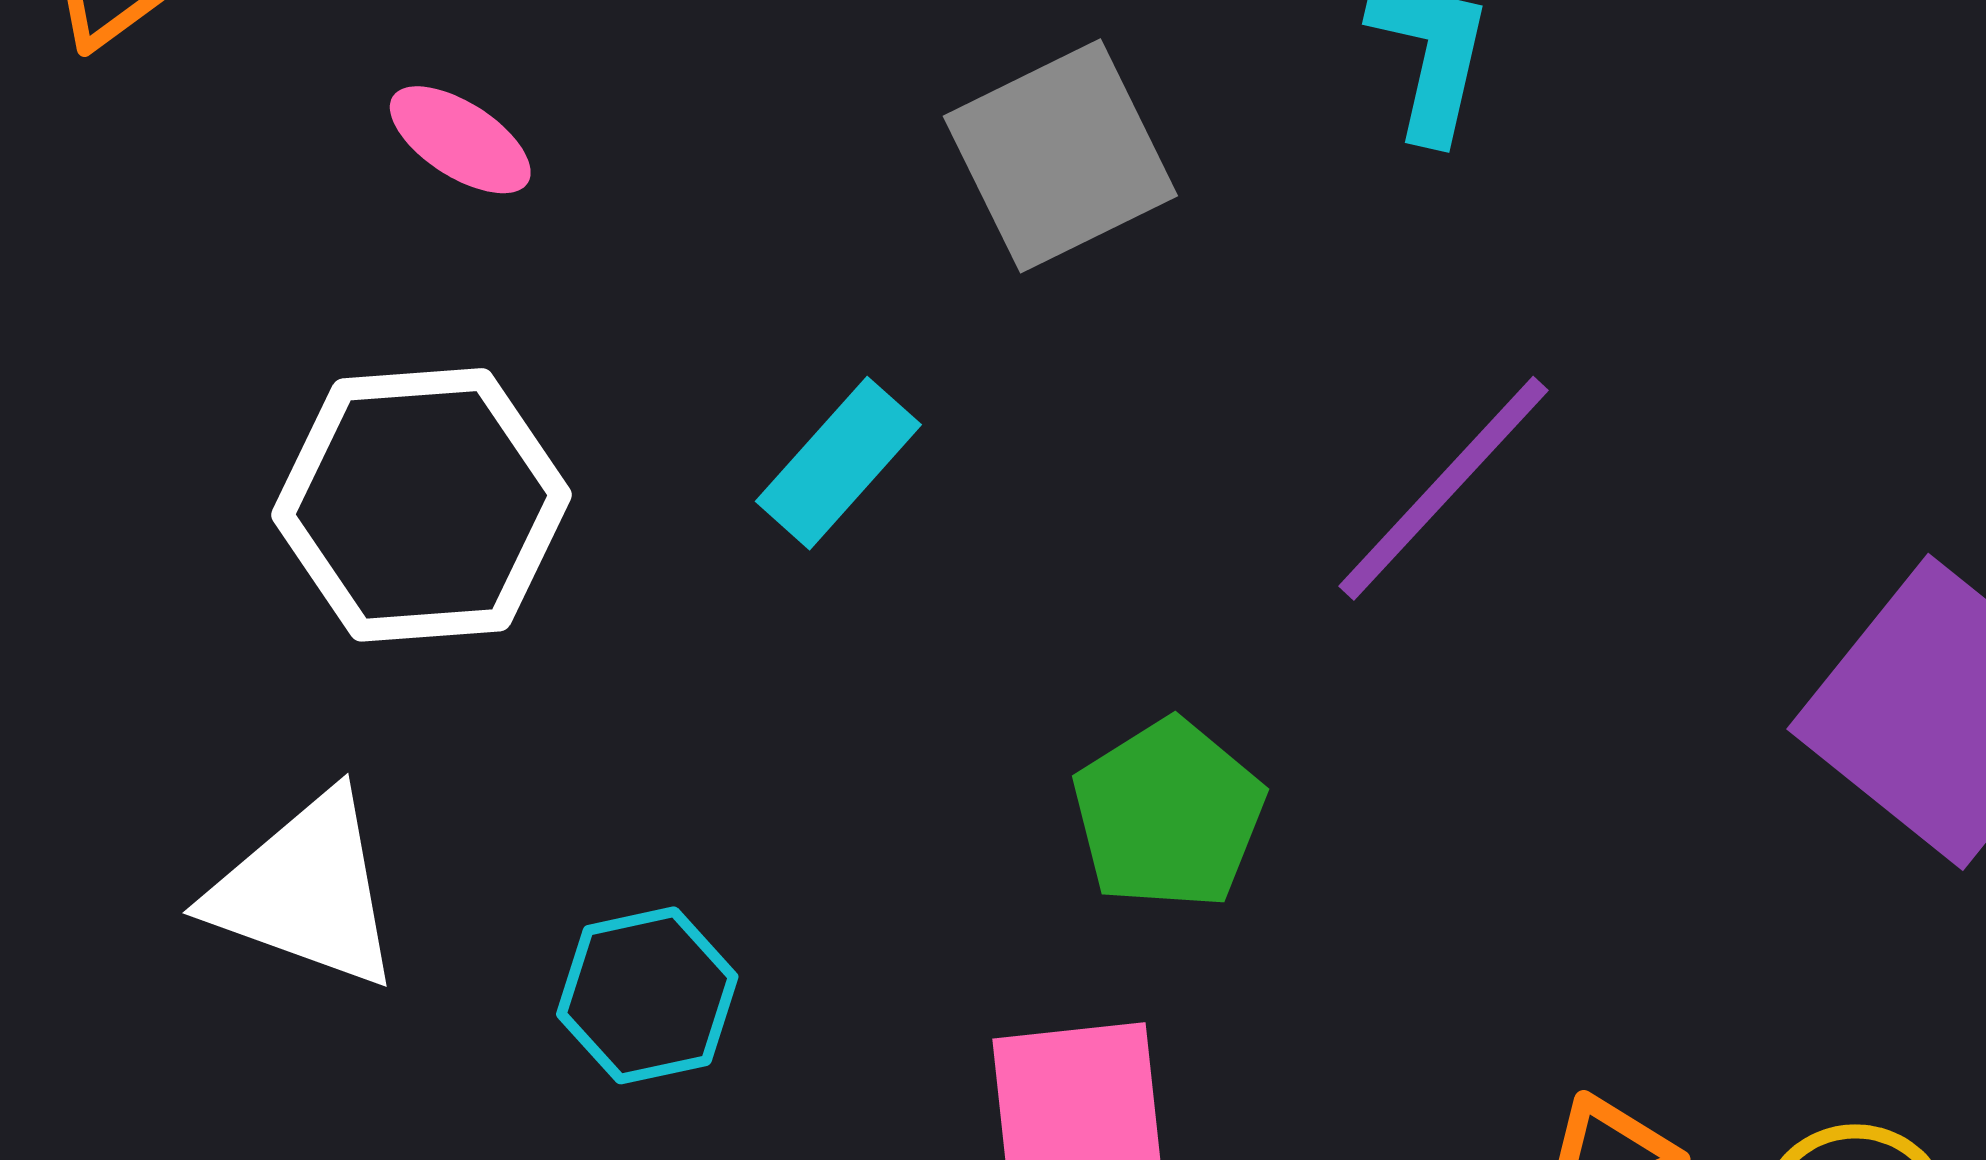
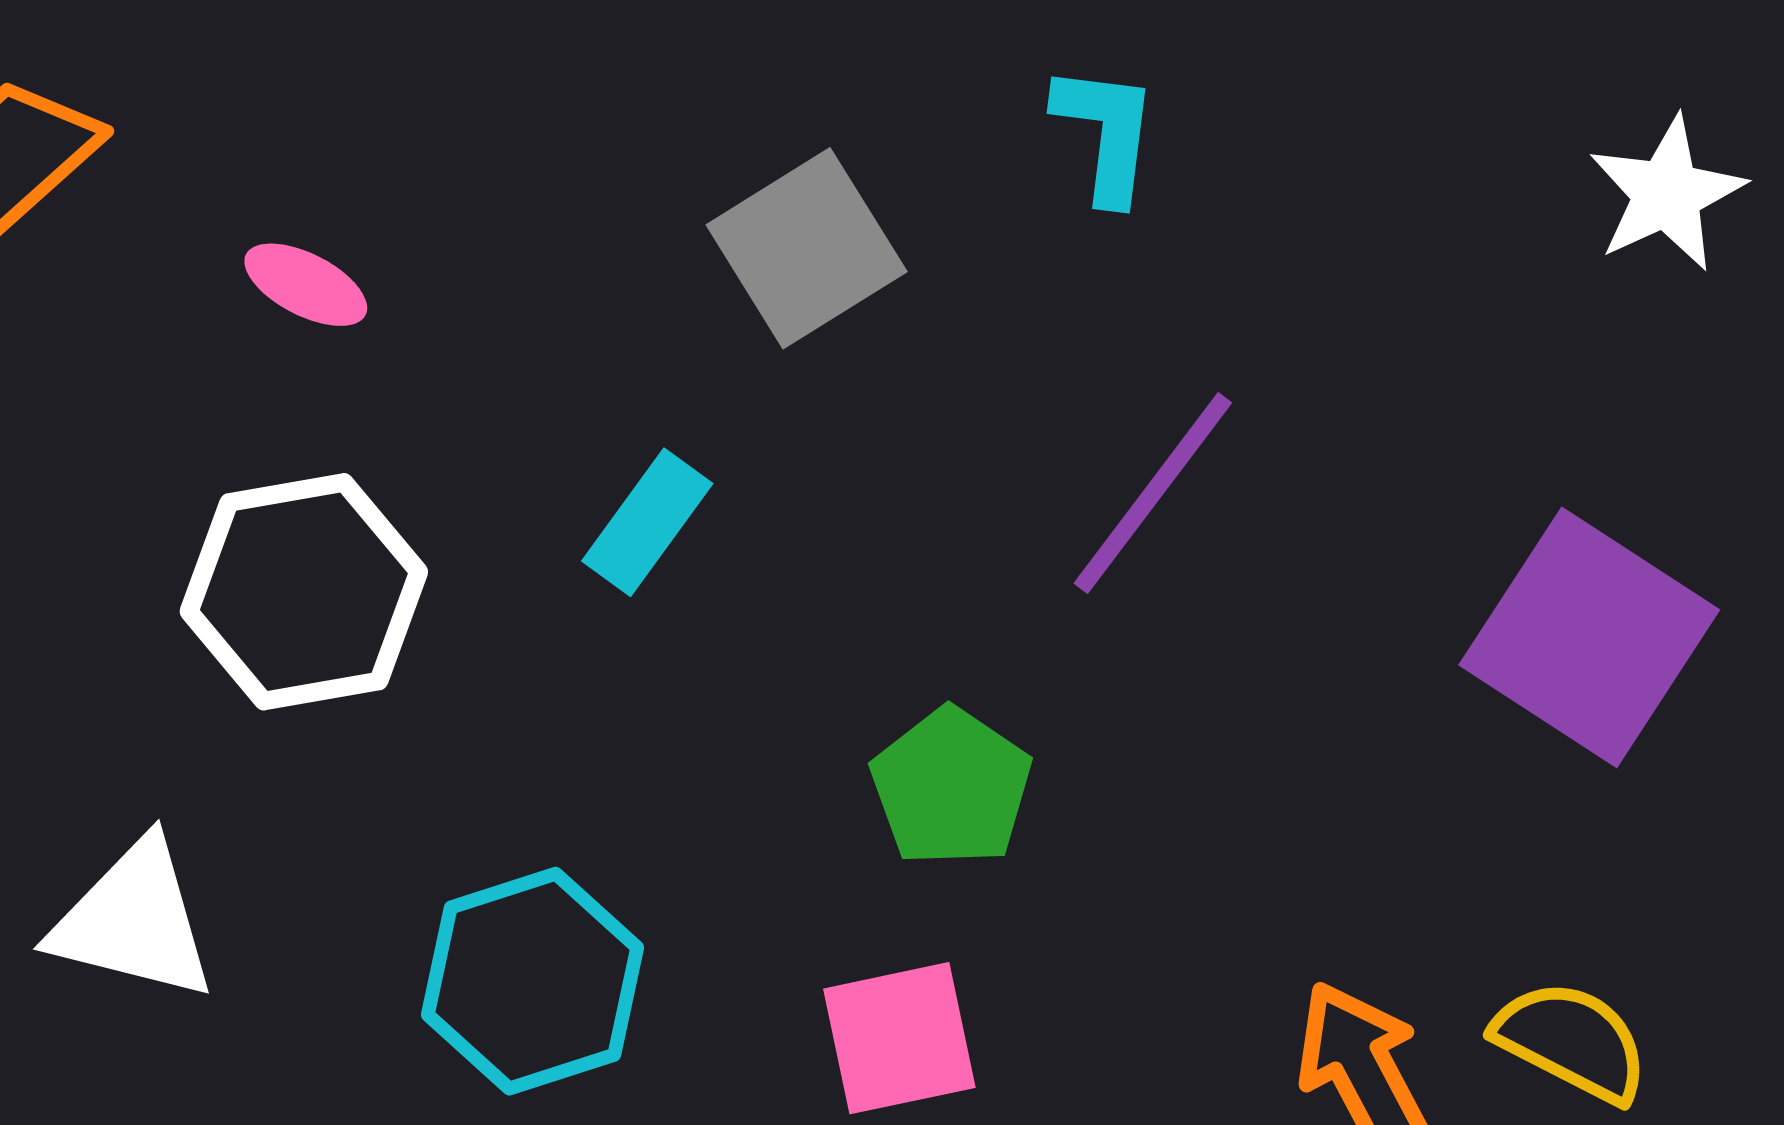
white triangle: (306, 891) -> (134, 920), moved
cyan hexagon: (647, 995) -> (532, 981), size x1.5

